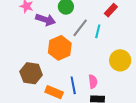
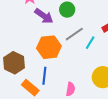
blue line: (73, 85) -> (44, 76), moved

